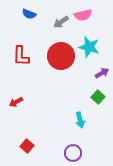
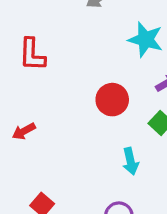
red circle: (61, 56) -> (112, 100), moved, size x0.7

